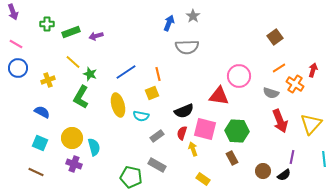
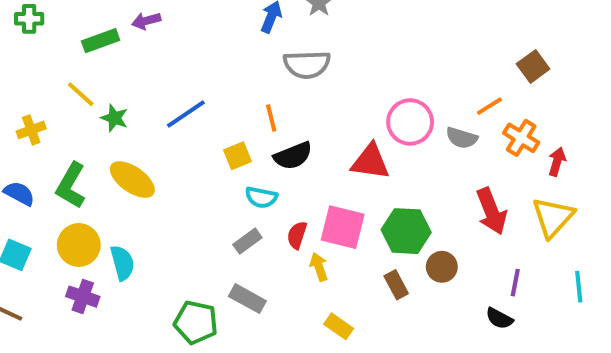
green rectangle: (71, 32) -> (101, 41), moved
purple arrow: (96, 36) -> (146, 21), moved
brown square: (275, 37) -> (533, 66), moved
red arrow: (313, 70) -> (557, 162), moved
orange line: (158, 74) -> (271, 118), moved
gray semicircle: (271, 93) -> (462, 138), moved
green L-shape: (81, 97) -> (71, 185), moved
yellow ellipse: (118, 105) -> (132, 180), moved, turned -40
black semicircle: (184, 111) -> (293, 156), moved
cyan semicircle: (141, 116) -> (261, 197), moved
brown circle: (263, 171) -> (442, 267), moved
black semicircle: (284, 175) -> (499, 318), turned 64

